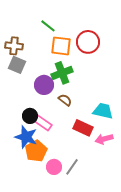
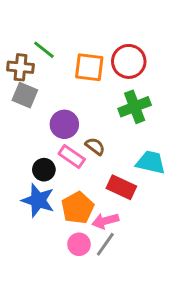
green line: (48, 26) -> (44, 50), moved
green cross: (62, 73) -> (135, 107), moved
pink rectangle: (43, 123) -> (72, 157), moved
pink arrow: (104, 139) -> (105, 221), moved
orange pentagon: (36, 151) -> (78, 208), moved

